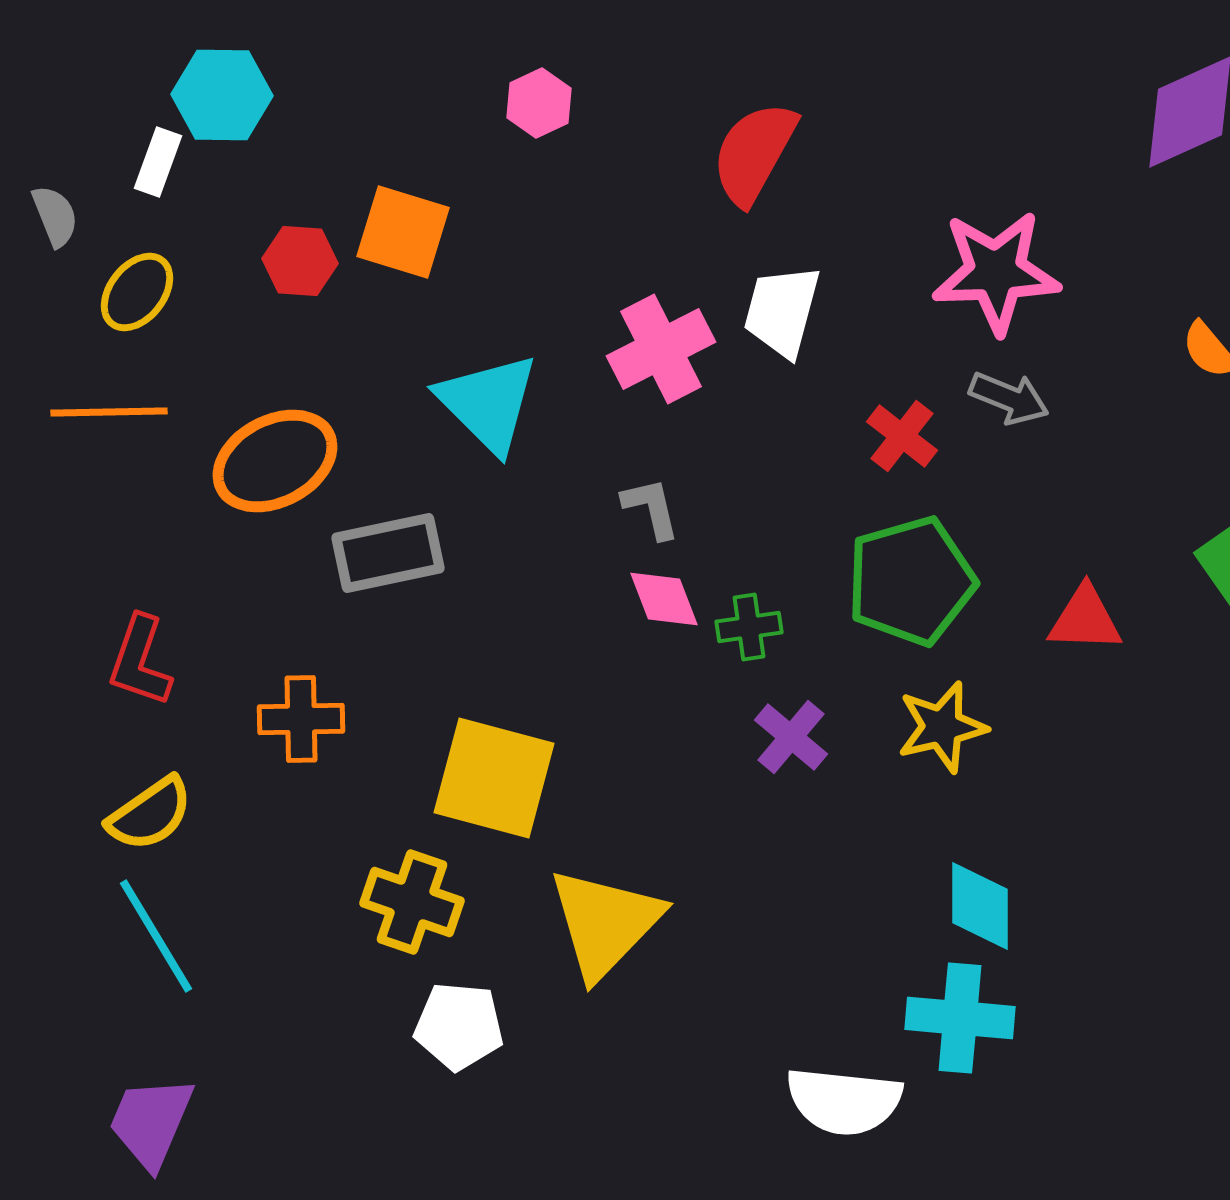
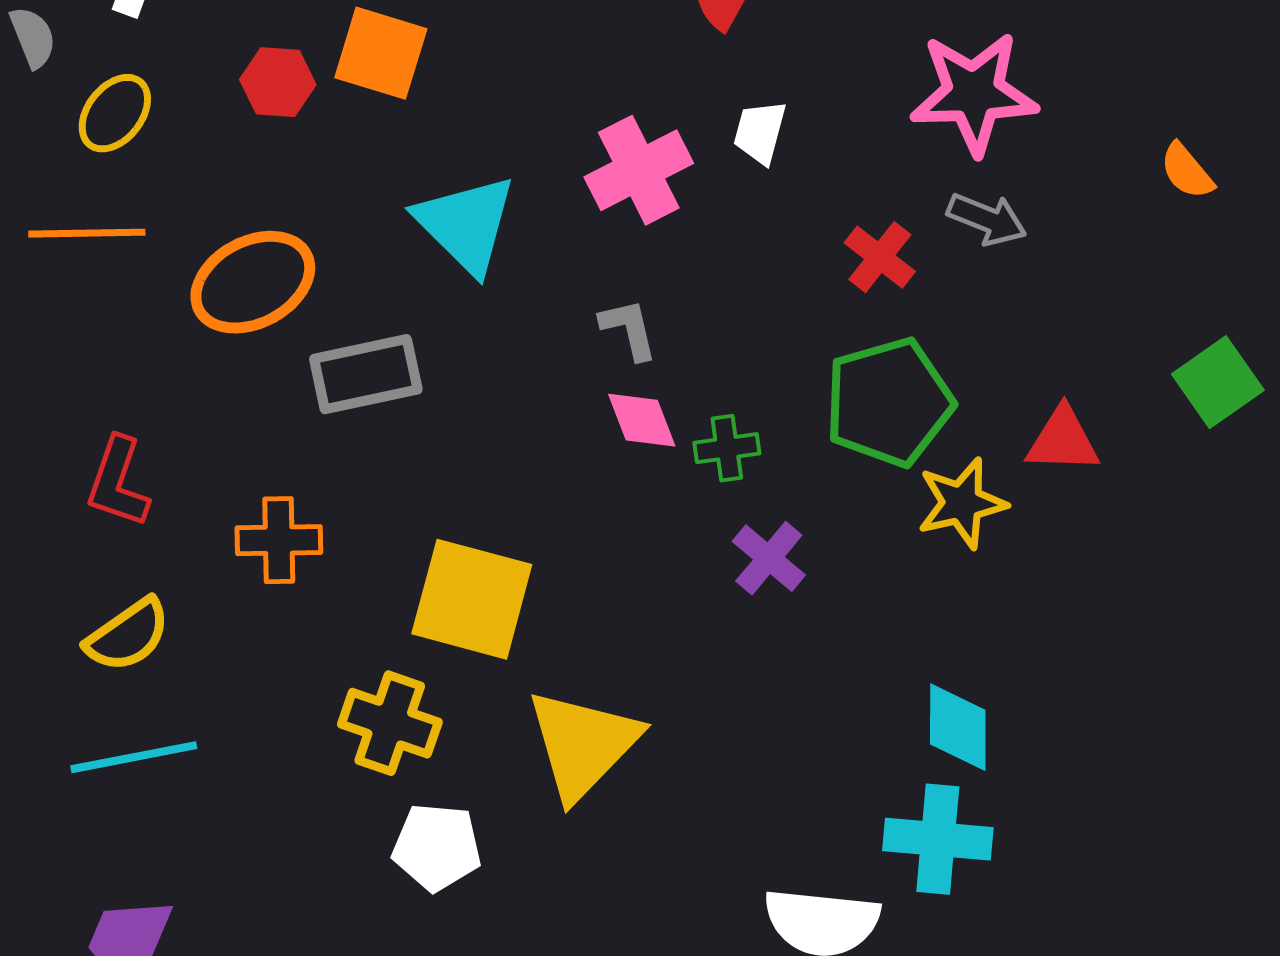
white trapezoid: (782, 311) -> (760, 132), size x0.7
yellow star: (942, 727) -> (962, 503), moved
cyan line: (156, 936) -> (134, 757), turned -70

